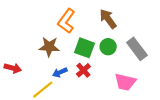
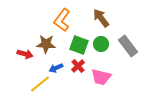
red arrow: (13, 68) -> (25, 54), moved
pink trapezoid: (125, 82) -> (101, 77), moved

